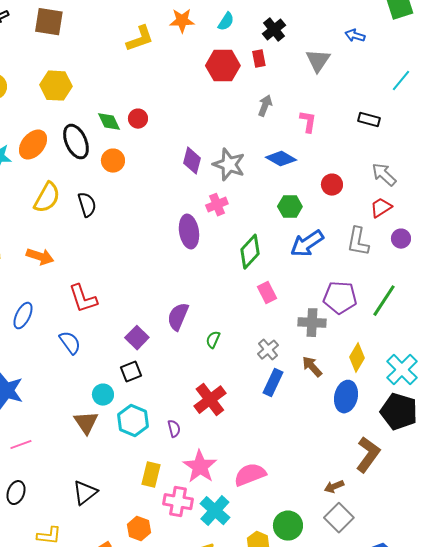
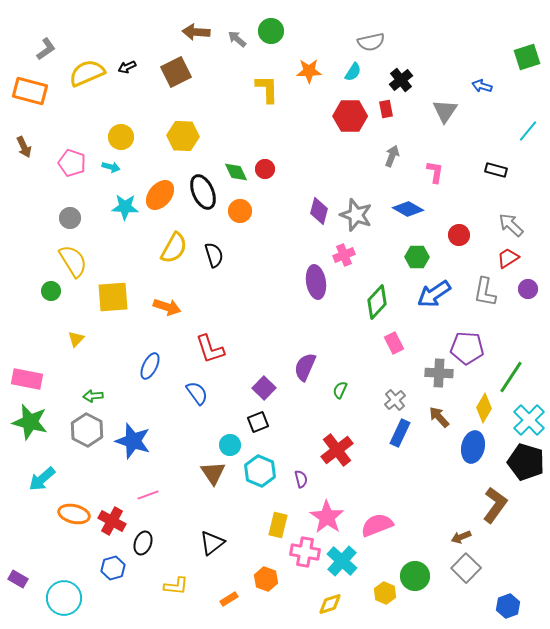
brown square: (49, 22) -> (176, 72), turned -36
yellow L-shape: (140, 39) -> (267, 89), turned -72
green line: (384, 301) -> (511, 377), moved

